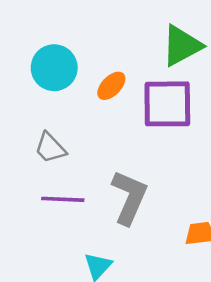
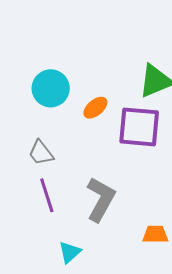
purple line: (63, 199) -> (47, 195), turned 64

